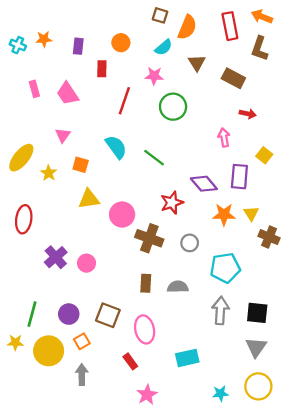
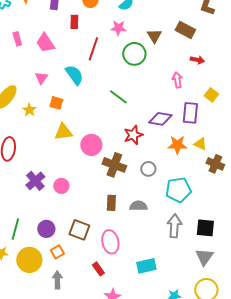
brown triangle: (197, 63) -> (154, 36), moved
cyan semicircle: (116, 147) -> (74, 75), moved
purple diamond: (204, 184) -> (160, 119), turned -40
yellow triangle: (251, 213) -> (200, 144), turned -32

